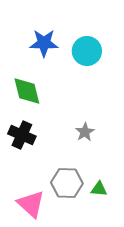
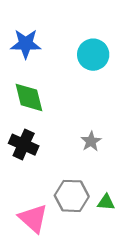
blue star: (44, 43) -> (26, 44), moved

